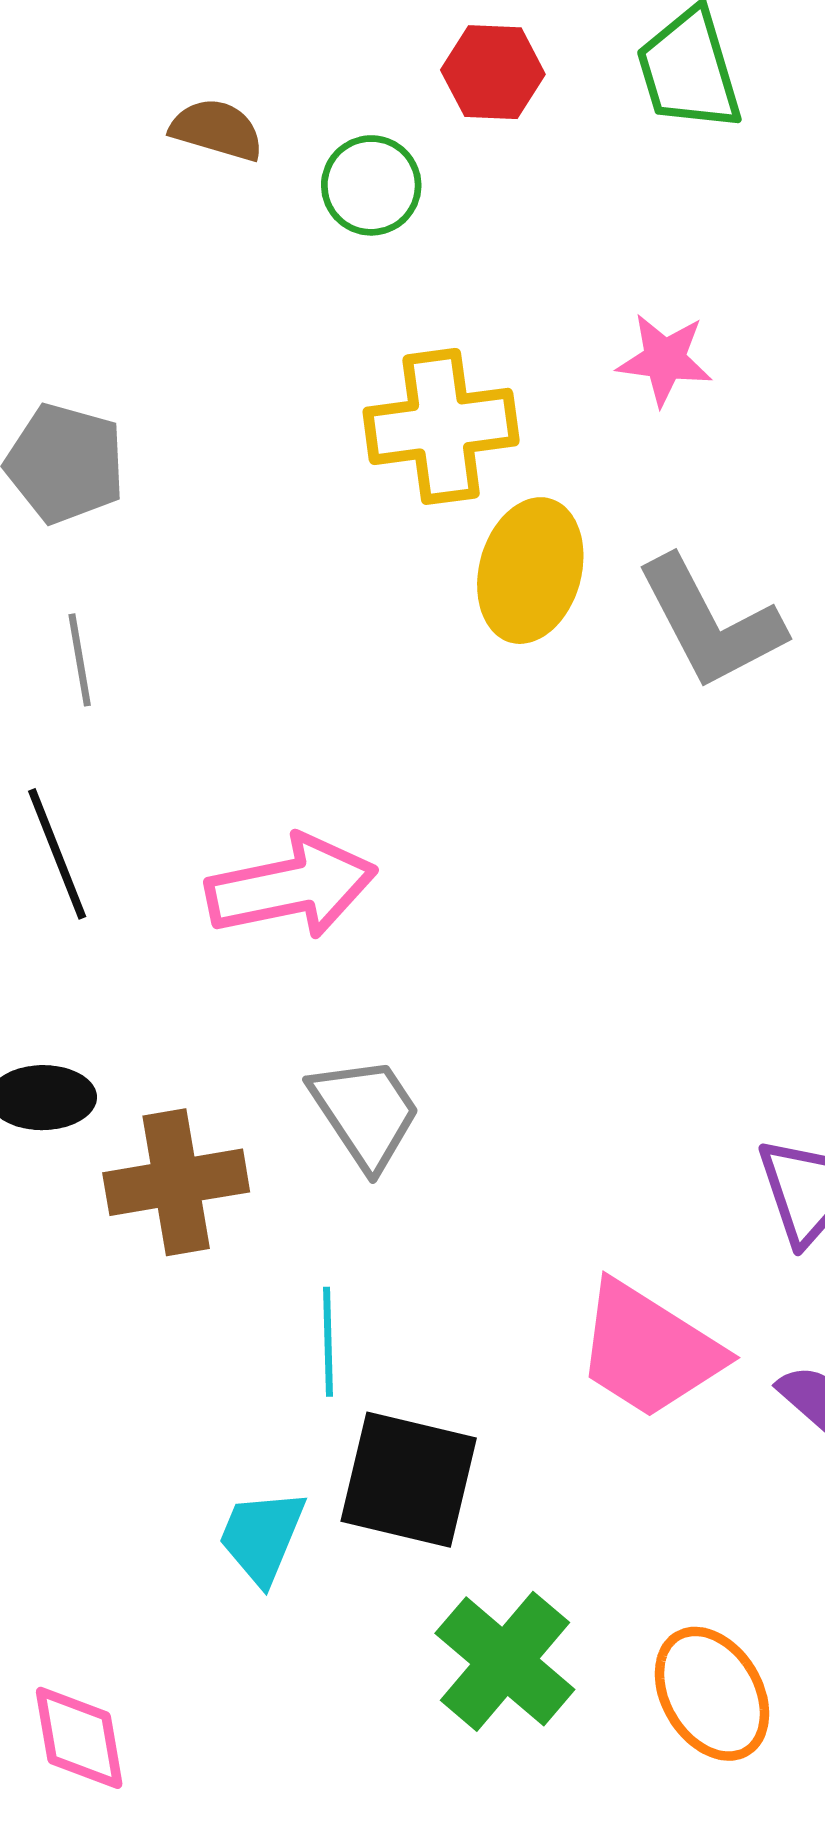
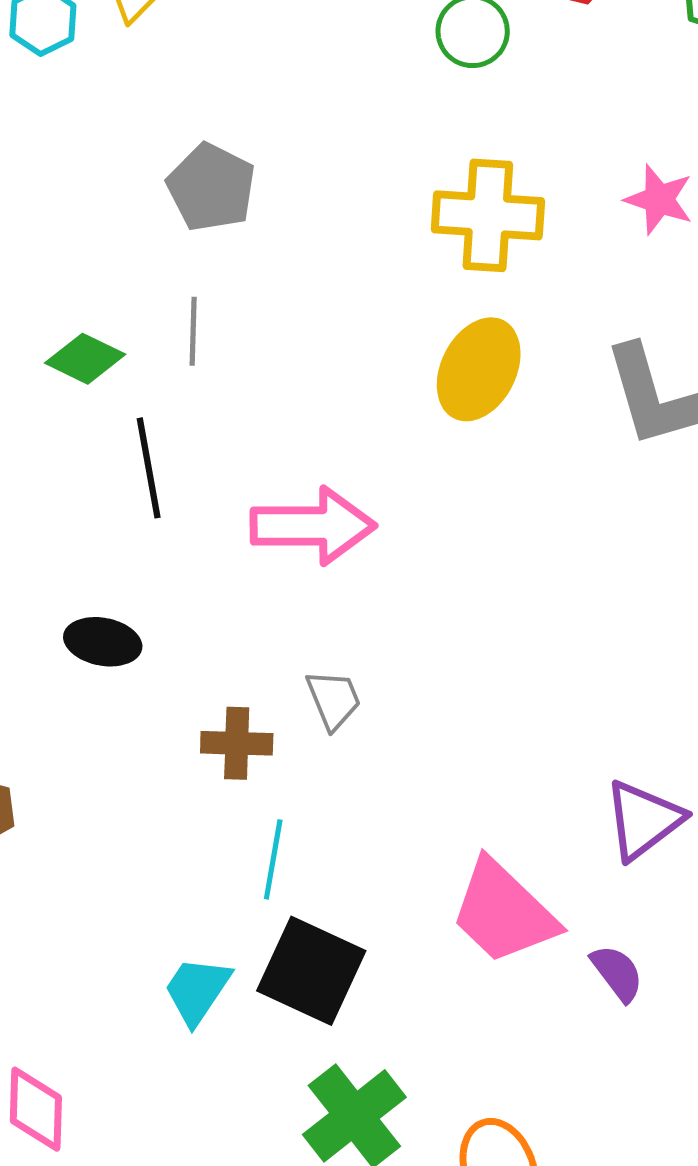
yellow ellipse: (530, 571) -> (479, 369), moved
gray trapezoid: (365, 1113) -> (334, 699), size x0.7
brown cross: (176, 1182) -> (237, 743), moved, size x0.7

